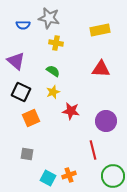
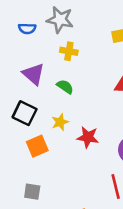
purple triangle: (16, 61) -> (33, 74), moved
yellow star: (53, 92) -> (60, 122), moved

